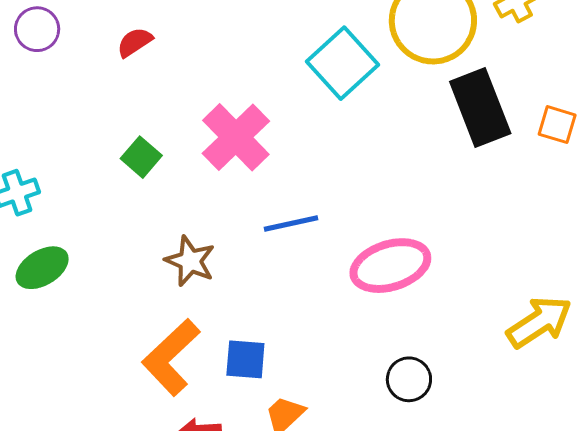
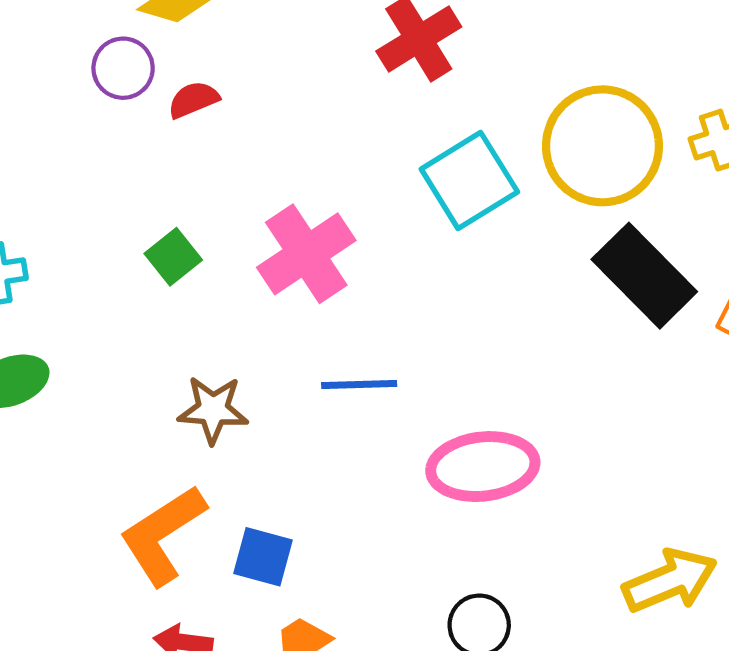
purple circle: (37, 29) -> (123, 68), moved
black rectangle: (480, 108) -> (644, 276), turned -34
brown star: (190, 261) -> (213, 410), turned -30

